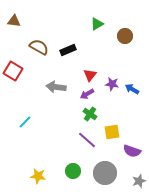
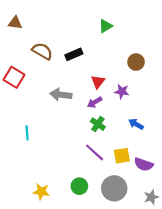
brown circle: (125, 36) -> (136, 62), moved
blue arrow: (132, 89) -> (136, 124), moved
cyan line: (25, 122) -> (27, 133), turned -48
yellow square: (112, 132) -> (122, 156), moved

